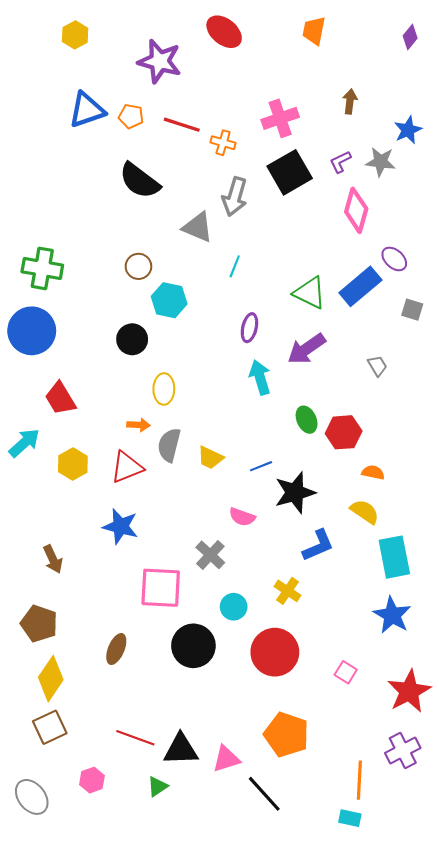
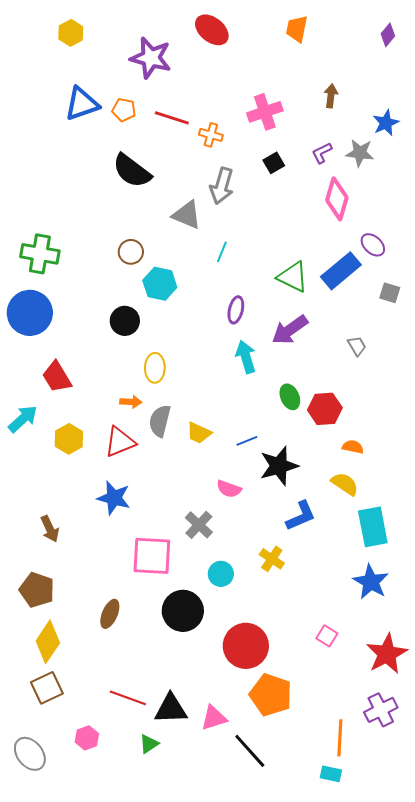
black square: (290, 172) -> (274, 163), size x0.5
red circle: (275, 652) -> (246, 646), moved

